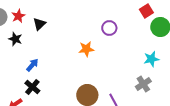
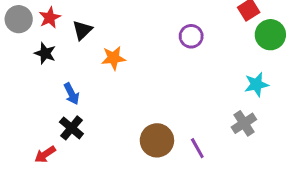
orange star: (86, 49) -> (113, 58), moved
blue arrow: (32, 65) -> (71, 94), turned 112

